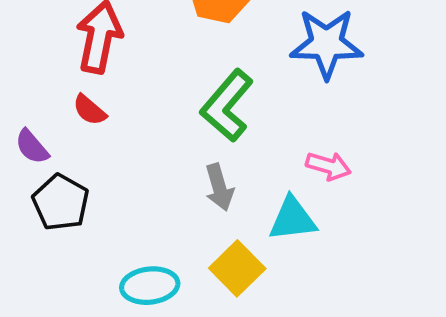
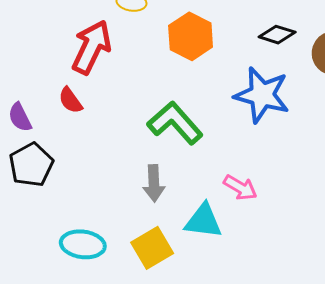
green L-shape: (227, 106) -> (175, 123), turned 84

